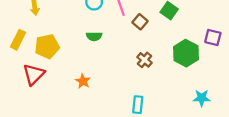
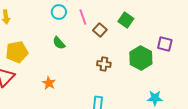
green semicircle: (94, 36) -> (59, 43), turned 48
brown cross: (144, 60) -> (104, 64), turned -32

